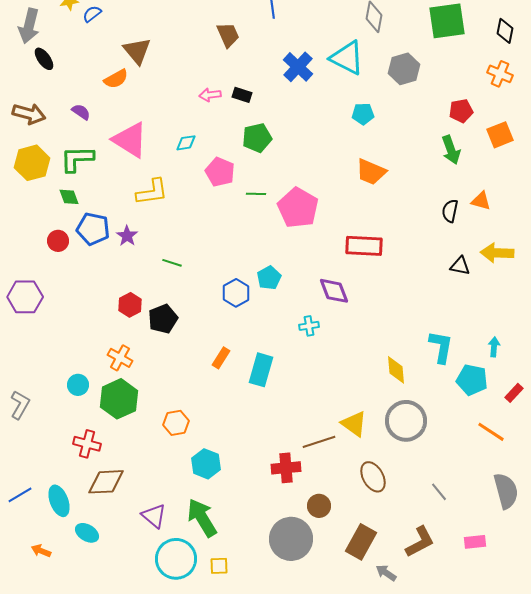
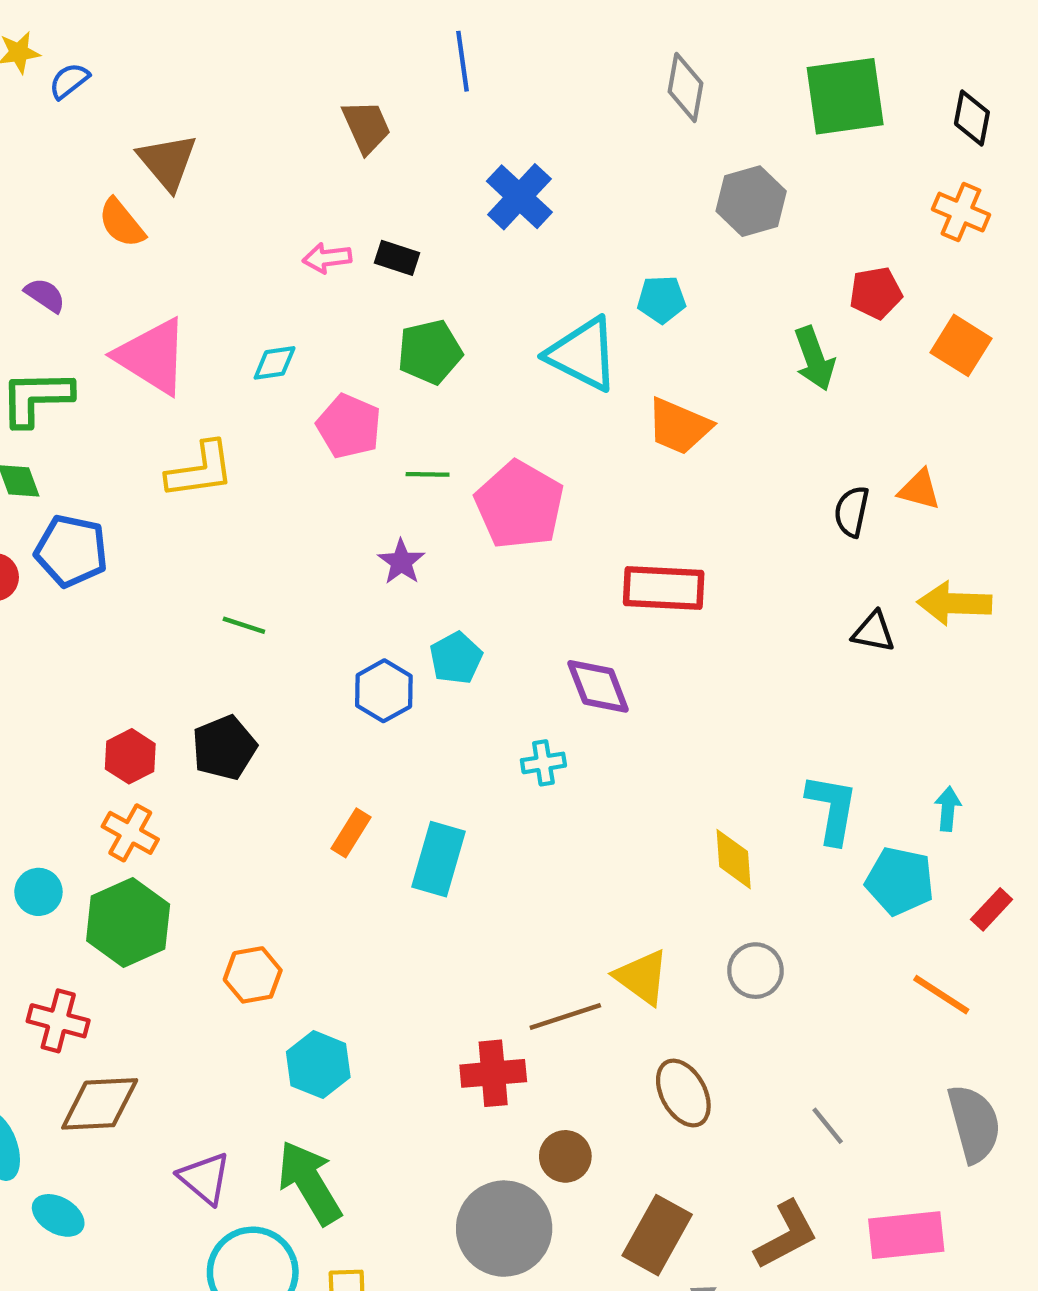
cyan triangle: (347, 58) -> (583, 354), moved
orange semicircle: (116, 79) -> (122, 223), turned 80
orange square: (500, 135) -> (961, 345), turned -36
green arrow: (451, 150) -> (815, 359), moved
purple star: (127, 236) -> (401, 562), moved
red hexagon: (130, 305) -> (130, 756), moved
gray circle: (406, 421) -> (755, 971), size x0.6
pink rectangle: (475, 542) -> (906, 1235), size x1.6

